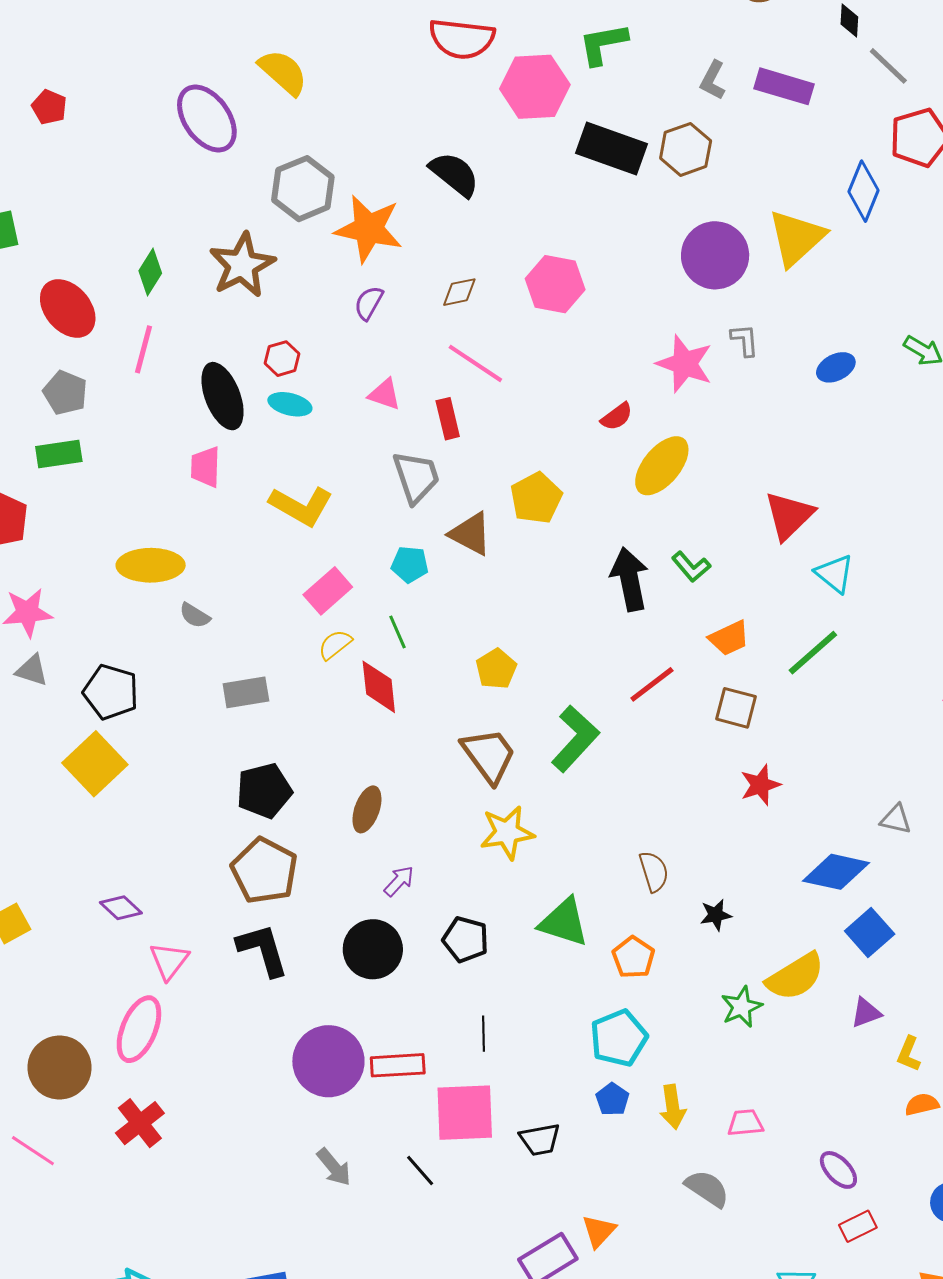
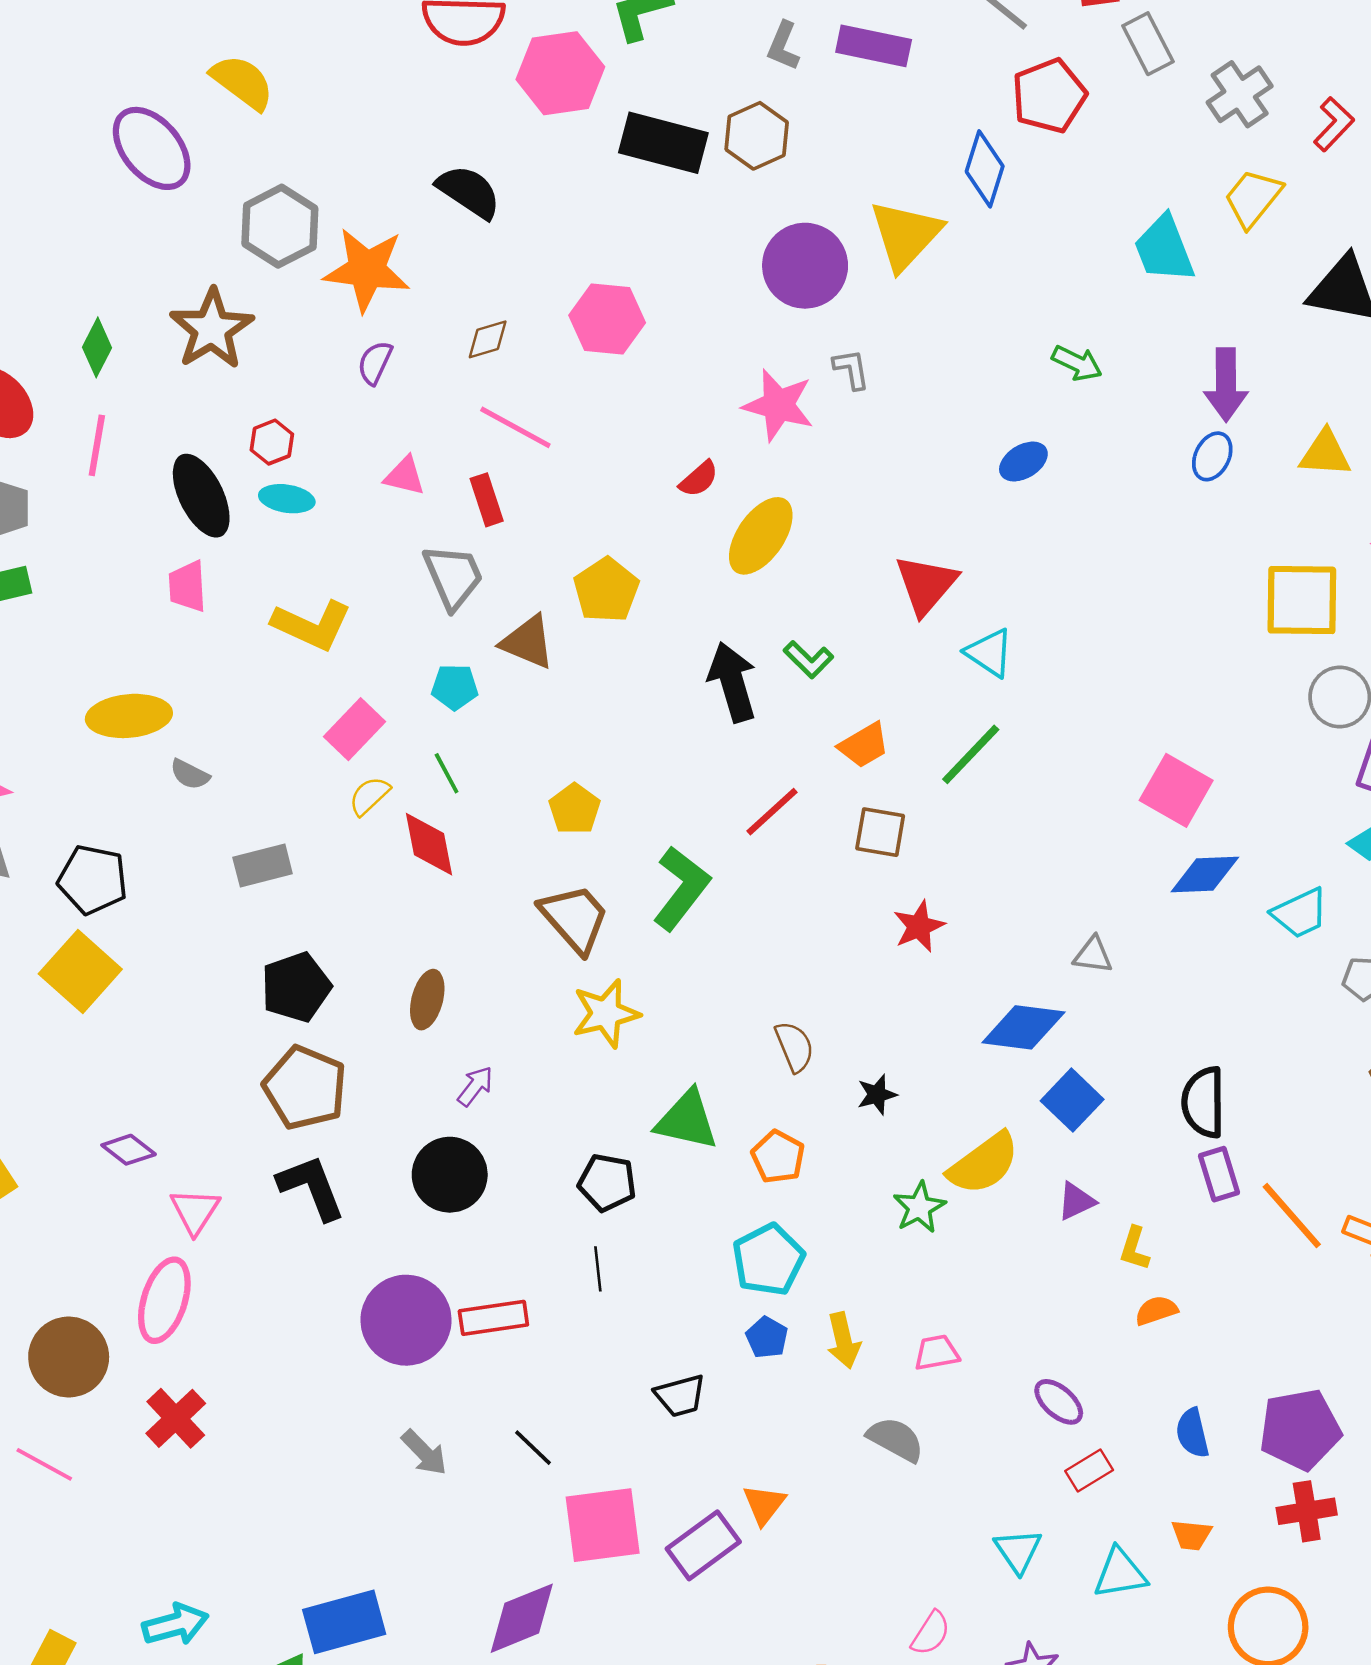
blue ellipse: (836, 367) -> (1023, 462), moved
black pentagon: (465, 939) -> (607, 1182), moved
pink square: (465, 1113) -> (603, 1525), moved

